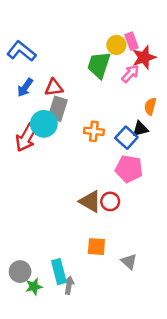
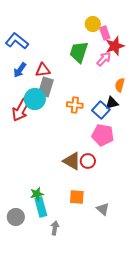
yellow circle: (116, 45) -> (93, 24), moved
cyan rectangle: (59, 272) -> (41, 207), moved
green star: (34, 287) -> (37, 194), moved

